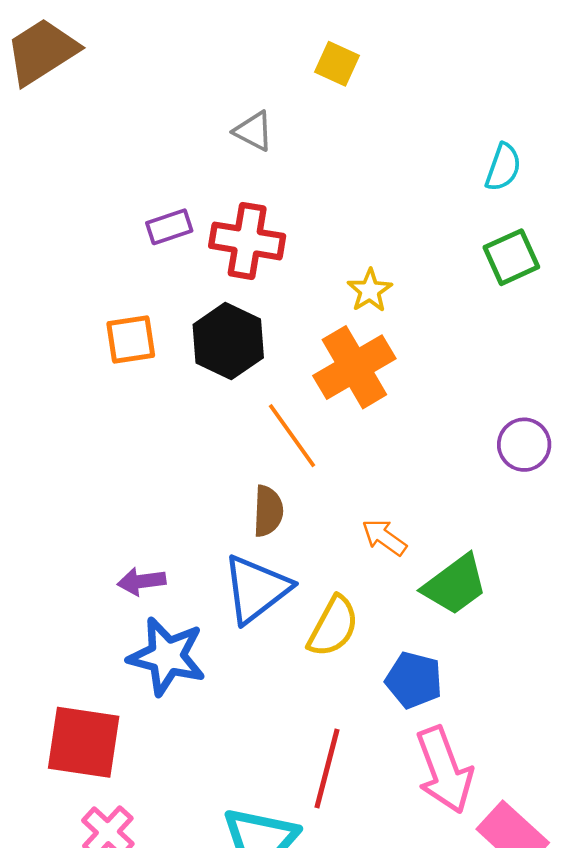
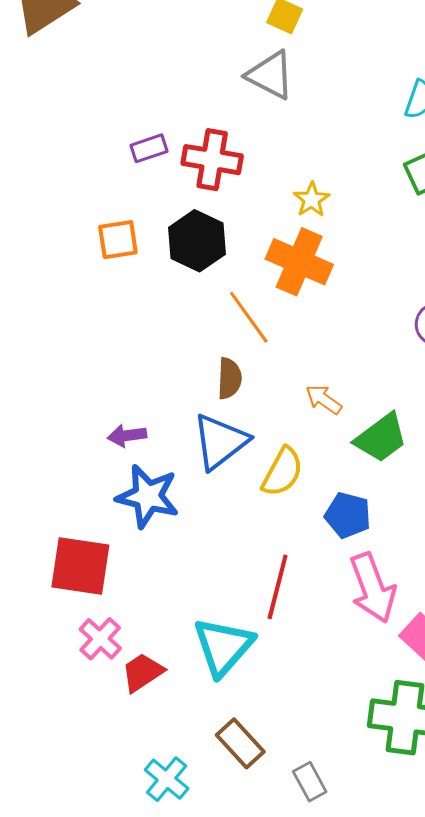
gray triangle: (254, 131) -> (270, 75), moved, size x1.5
orange cross: (354, 367) -> (299, 262), turned -36

